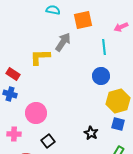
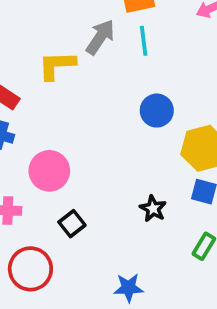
cyan line: (104, 47) -> (144, 41), moved
blue circle: (101, 76) -> (157, 111), moved

